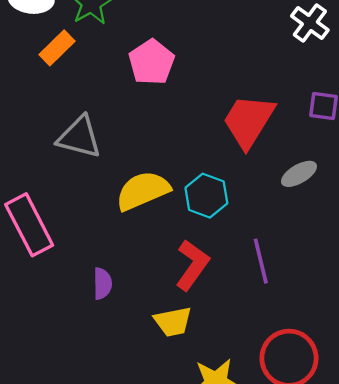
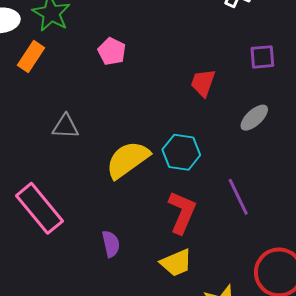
pink pentagon: (151, 62) -> (112, 51), size x0.7
red trapezoid: (249, 121) -> (203, 83), size x0.6
gray triangle: (79, 137) -> (65, 126), size x0.7

